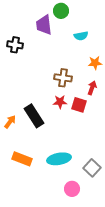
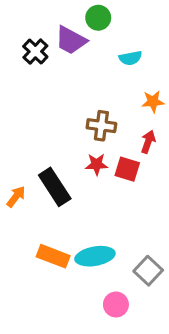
purple trapezoid: (44, 25) -> (71, 40), turned -55
black cross: (15, 45) -> (35, 52), moved, turned 35
orange rectangle: (22, 159) -> (53, 256), moved

